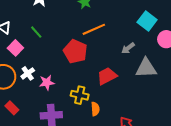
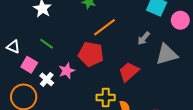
white cross: (28, 73) -> (47, 79), moved
pink star: (47, 83) -> (67, 71), moved

